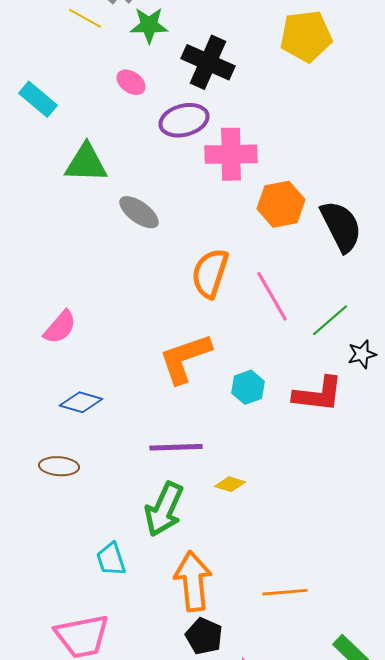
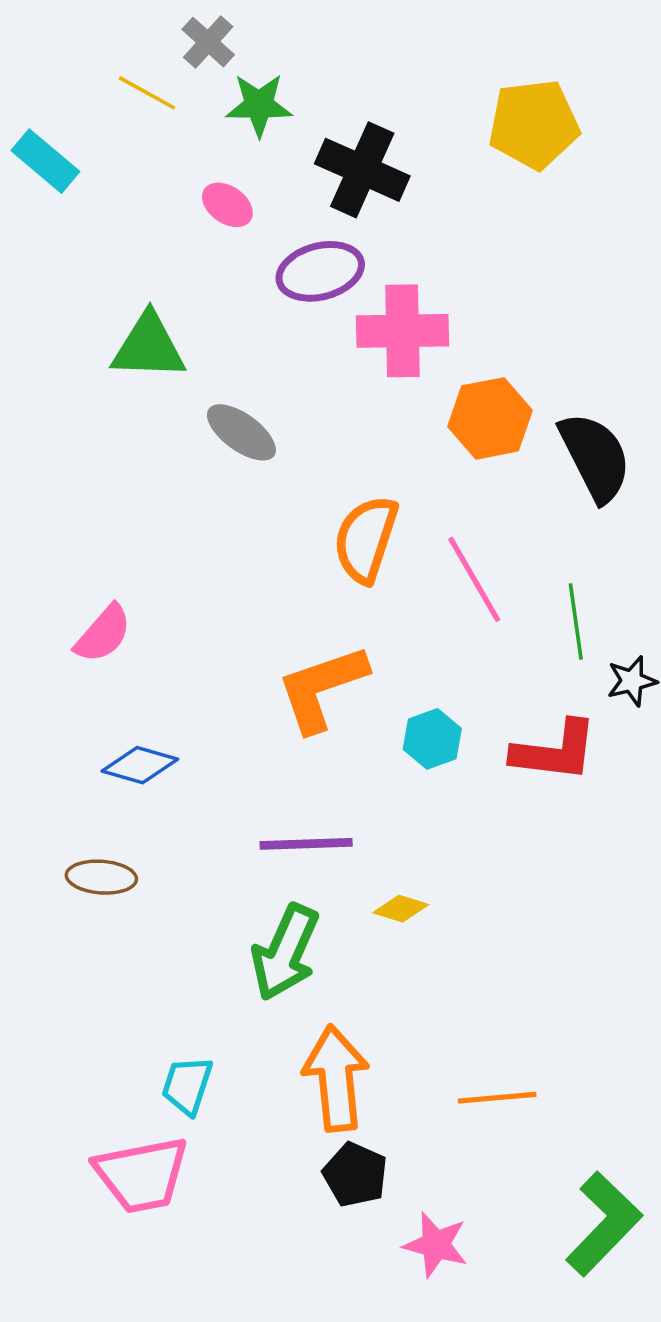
cyan rectangle: (38, 99) -> (45, 161), moved
green line: (330, 320) -> (576, 622), turned -57
cyan trapezoid: (111, 559) -> (187, 1085), moved, turned 36

